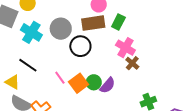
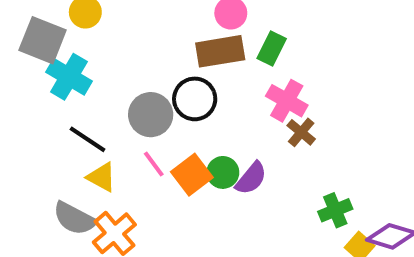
gray circle: (61, 29) -> (151, 115), moved
cyan cross: (31, 32) -> (69, 77), moved
yellow triangle: (12, 82) -> (102, 177), moved

